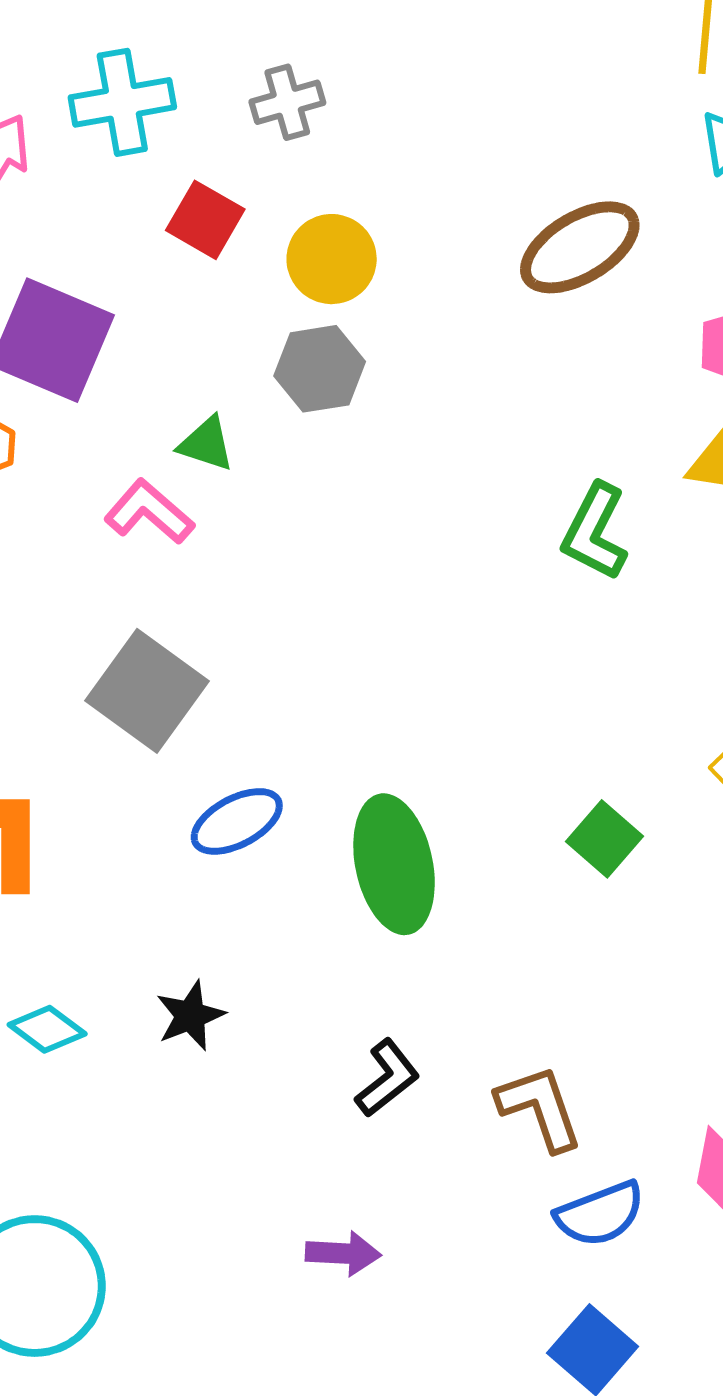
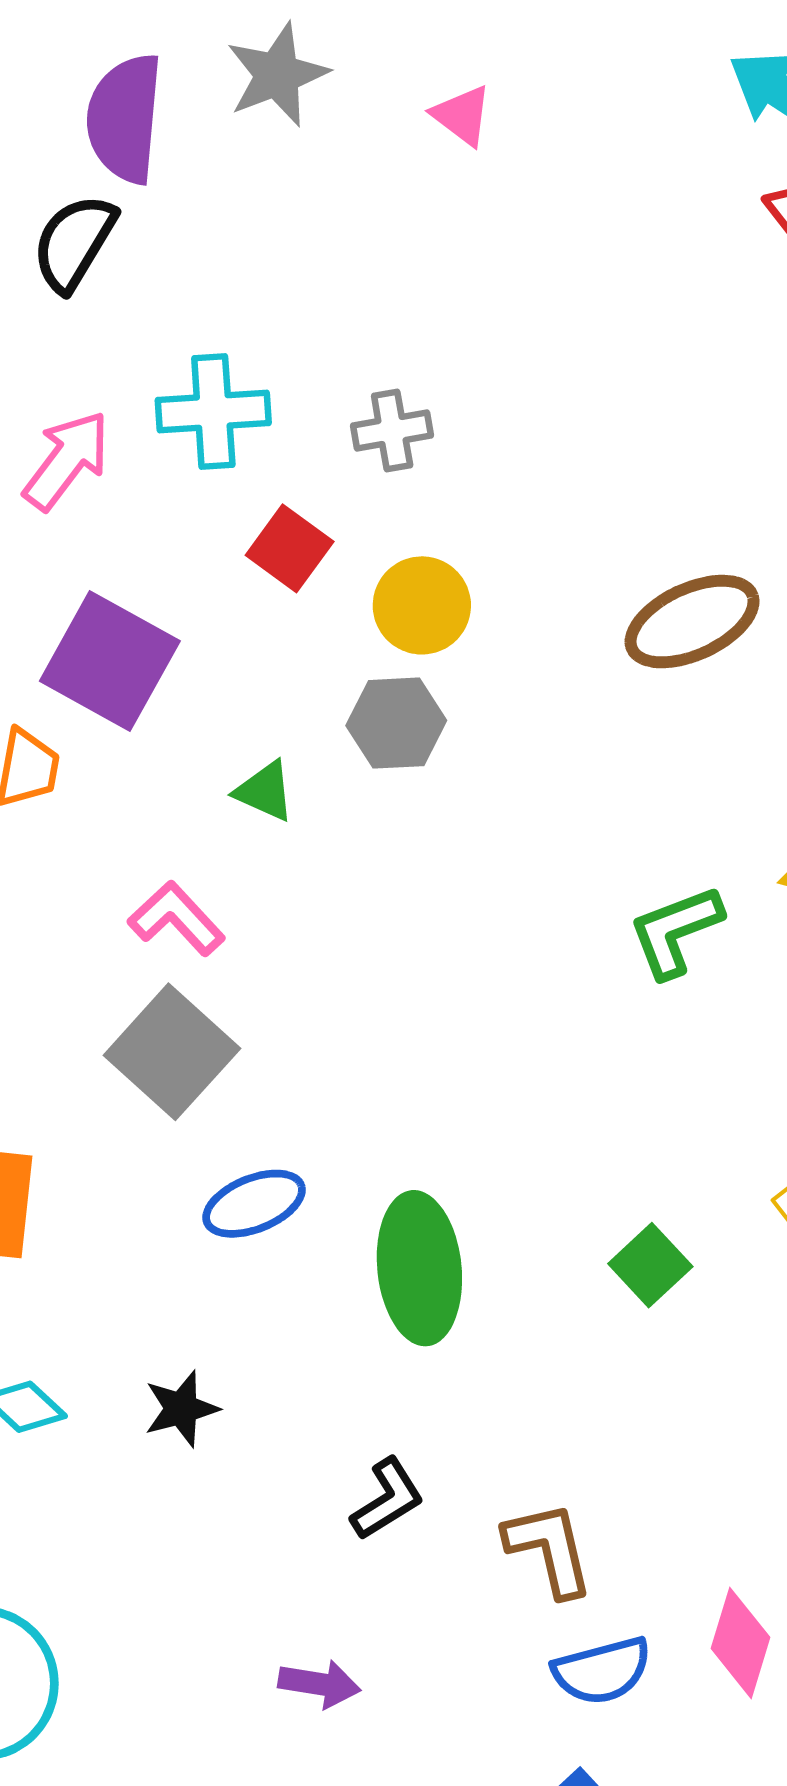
pink L-shape: (149, 512) -> (176, 918), moved
green L-shape: (595, 532) -> (675, 931), turned 36

